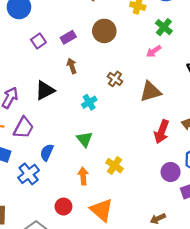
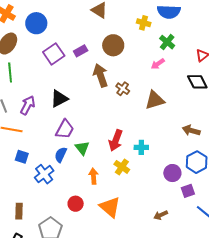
purple square: (38, 41) -> (54, 54), size x1.5
brown arrow: (72, 66) -> (101, 75), moved, size x1.6
cyan cross: (89, 102) -> (141, 147), moved, turned 32
purple trapezoid: (24, 128) -> (65, 129), moved
red arrow: (162, 132) -> (116, 140), moved
green triangle: (84, 139) -> (82, 148), moved

